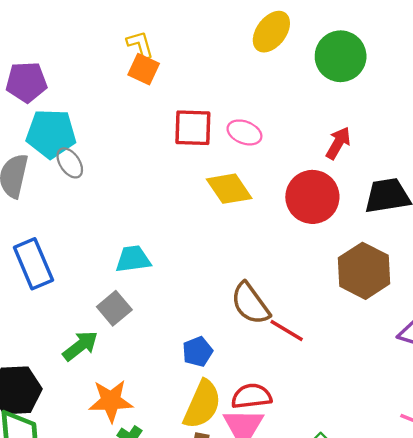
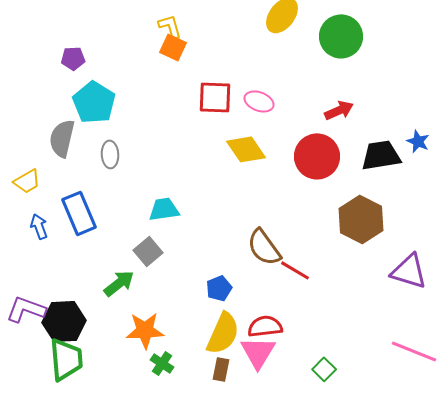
purple pentagon: (26, 82) -> (73, 58), size x0.7
cyan pentagon: (51, 134) -> (94, 102), turned 30
red arrow: (338, 143) -> (339, 110), turned 36
gray ellipse: (70, 163) -> (110, 154), moved, turned 32

